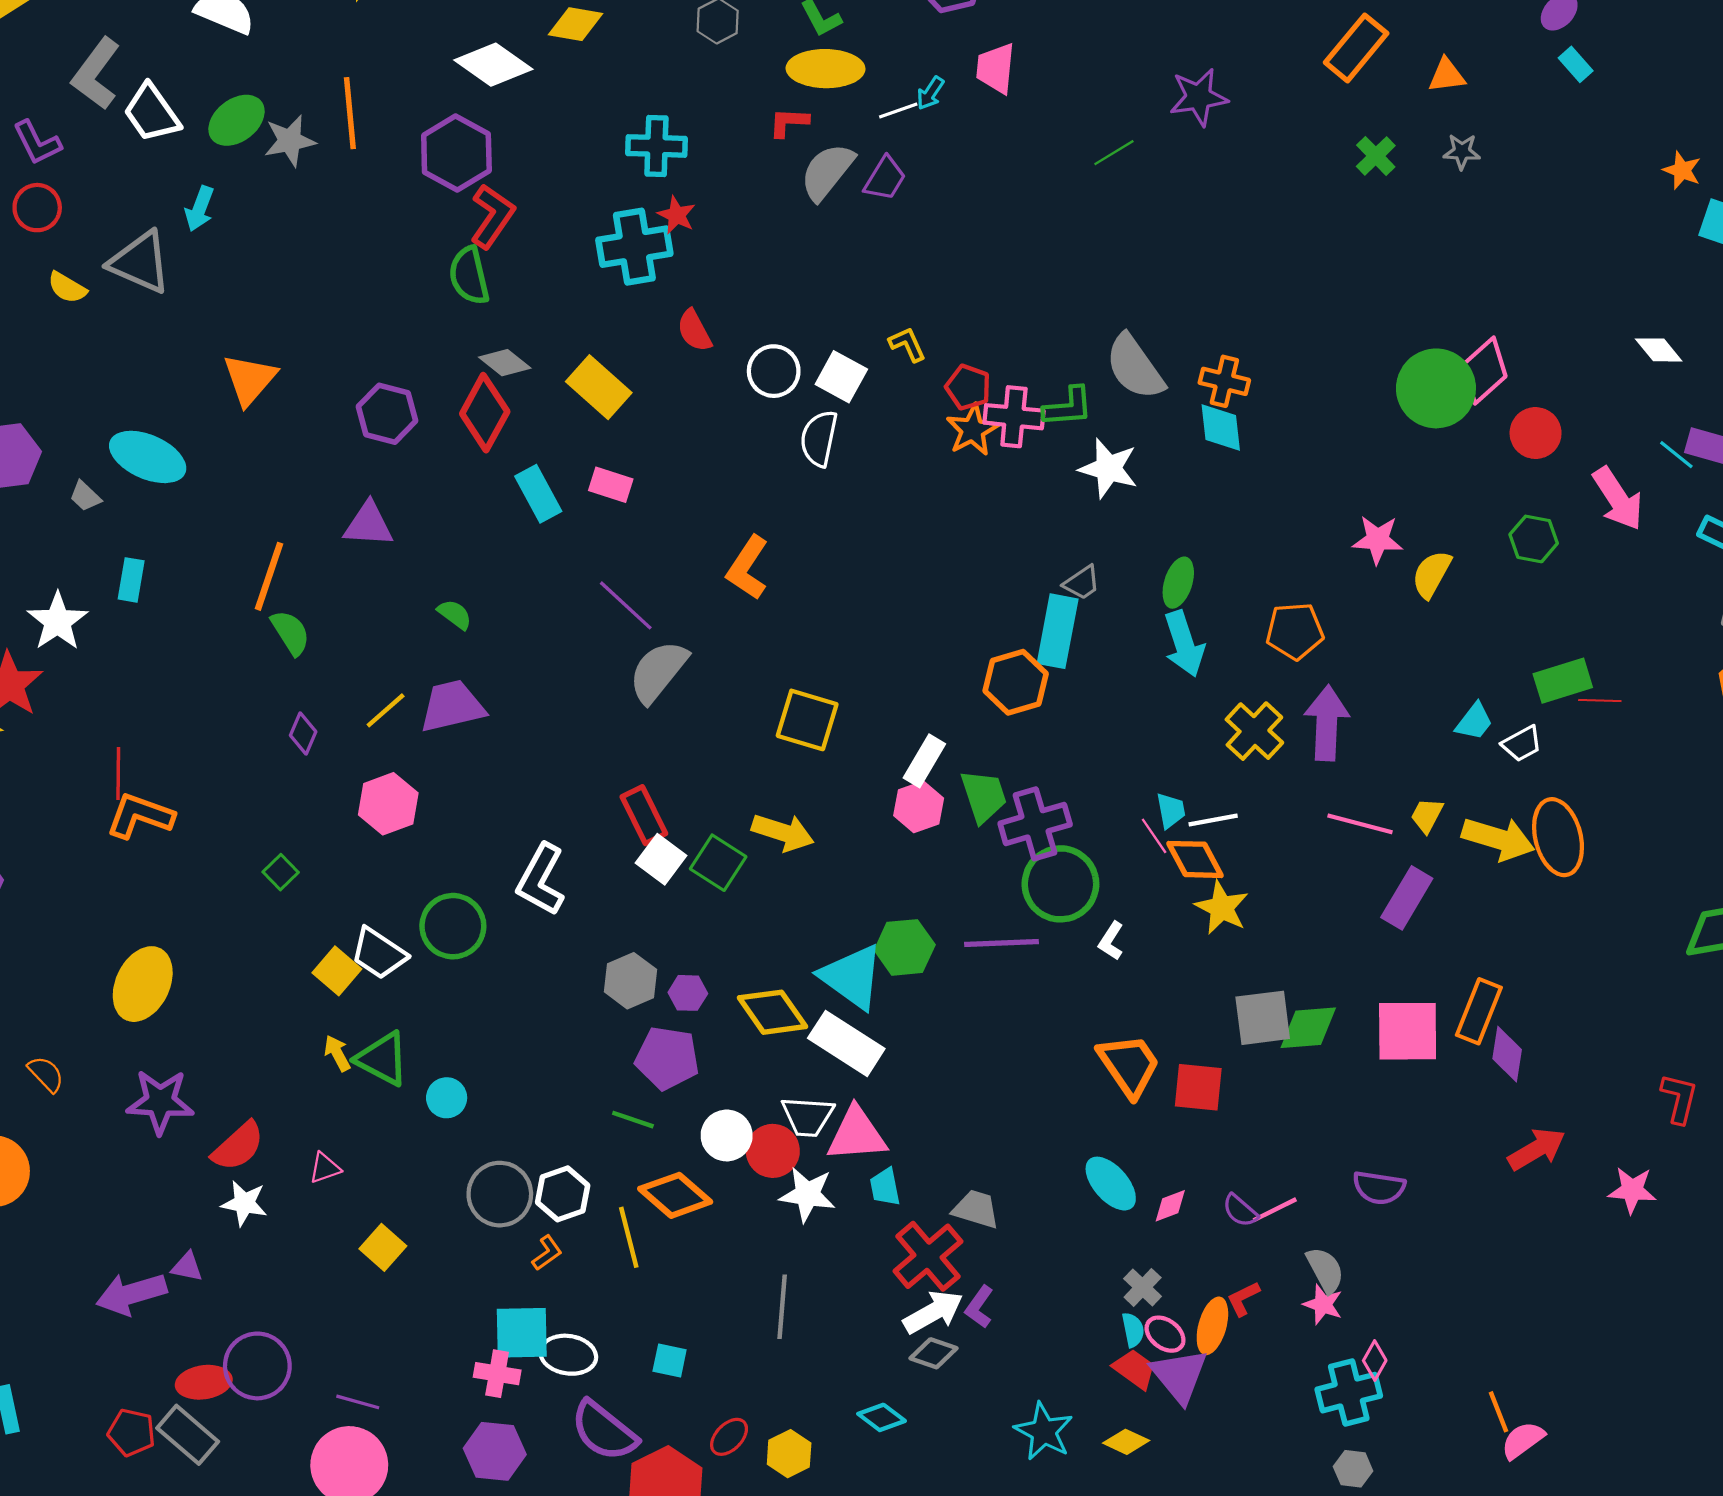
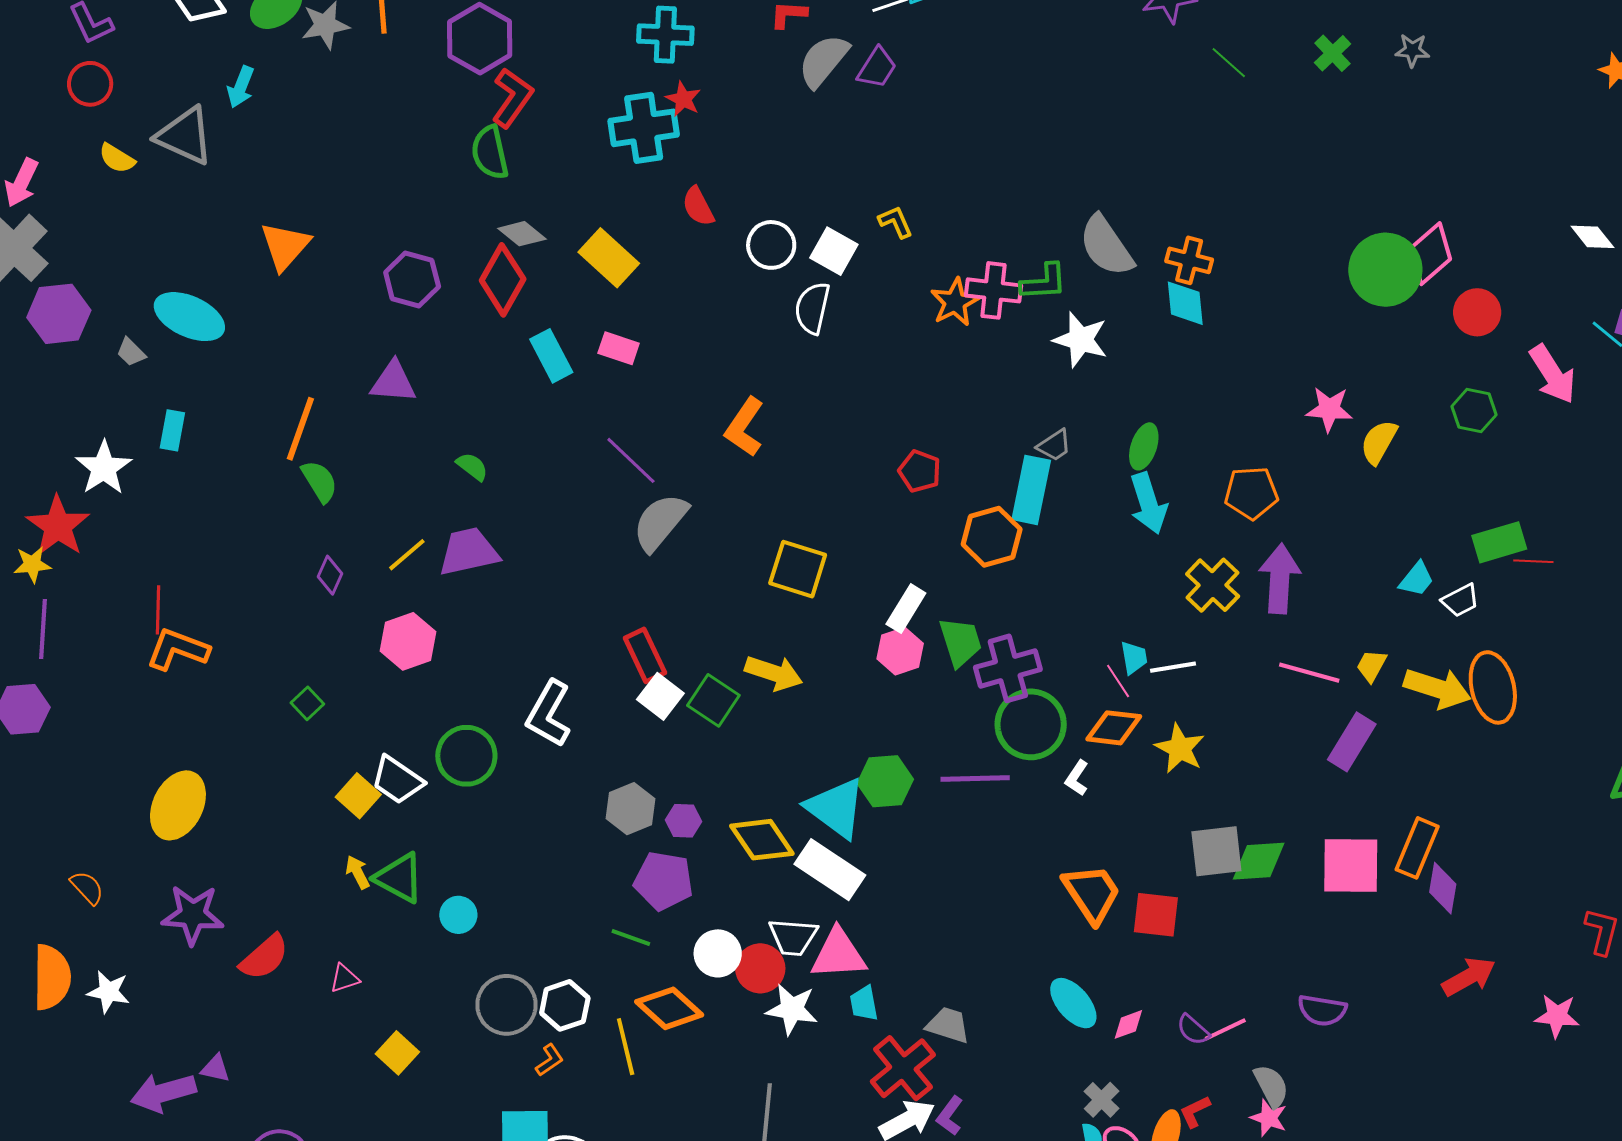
green line: (1114, 153) -> (1229, 63), moved, turned 72
red pentagon: (968, 387) -> (920, 471), moved
orange diamond: (1195, 859) -> (1114, 728), moved, turned -56
white star: (244, 1203) -> (108, 992), moved

